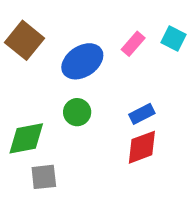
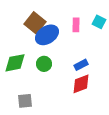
brown square: (25, 40) -> (35, 23), moved
pink rectangle: (133, 44) -> (76, 25), turned -40
green diamond: (26, 138) -> (15, 63), moved

